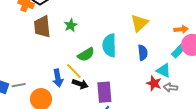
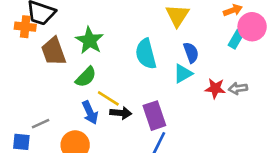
green star: (71, 25) -> (90, 40), size x1.5
green semicircle: (86, 54) -> (86, 77), moved
cyan triangle: (164, 70) -> (183, 74), moved, turned -42
gray line: (19, 85) -> (41, 124), moved

